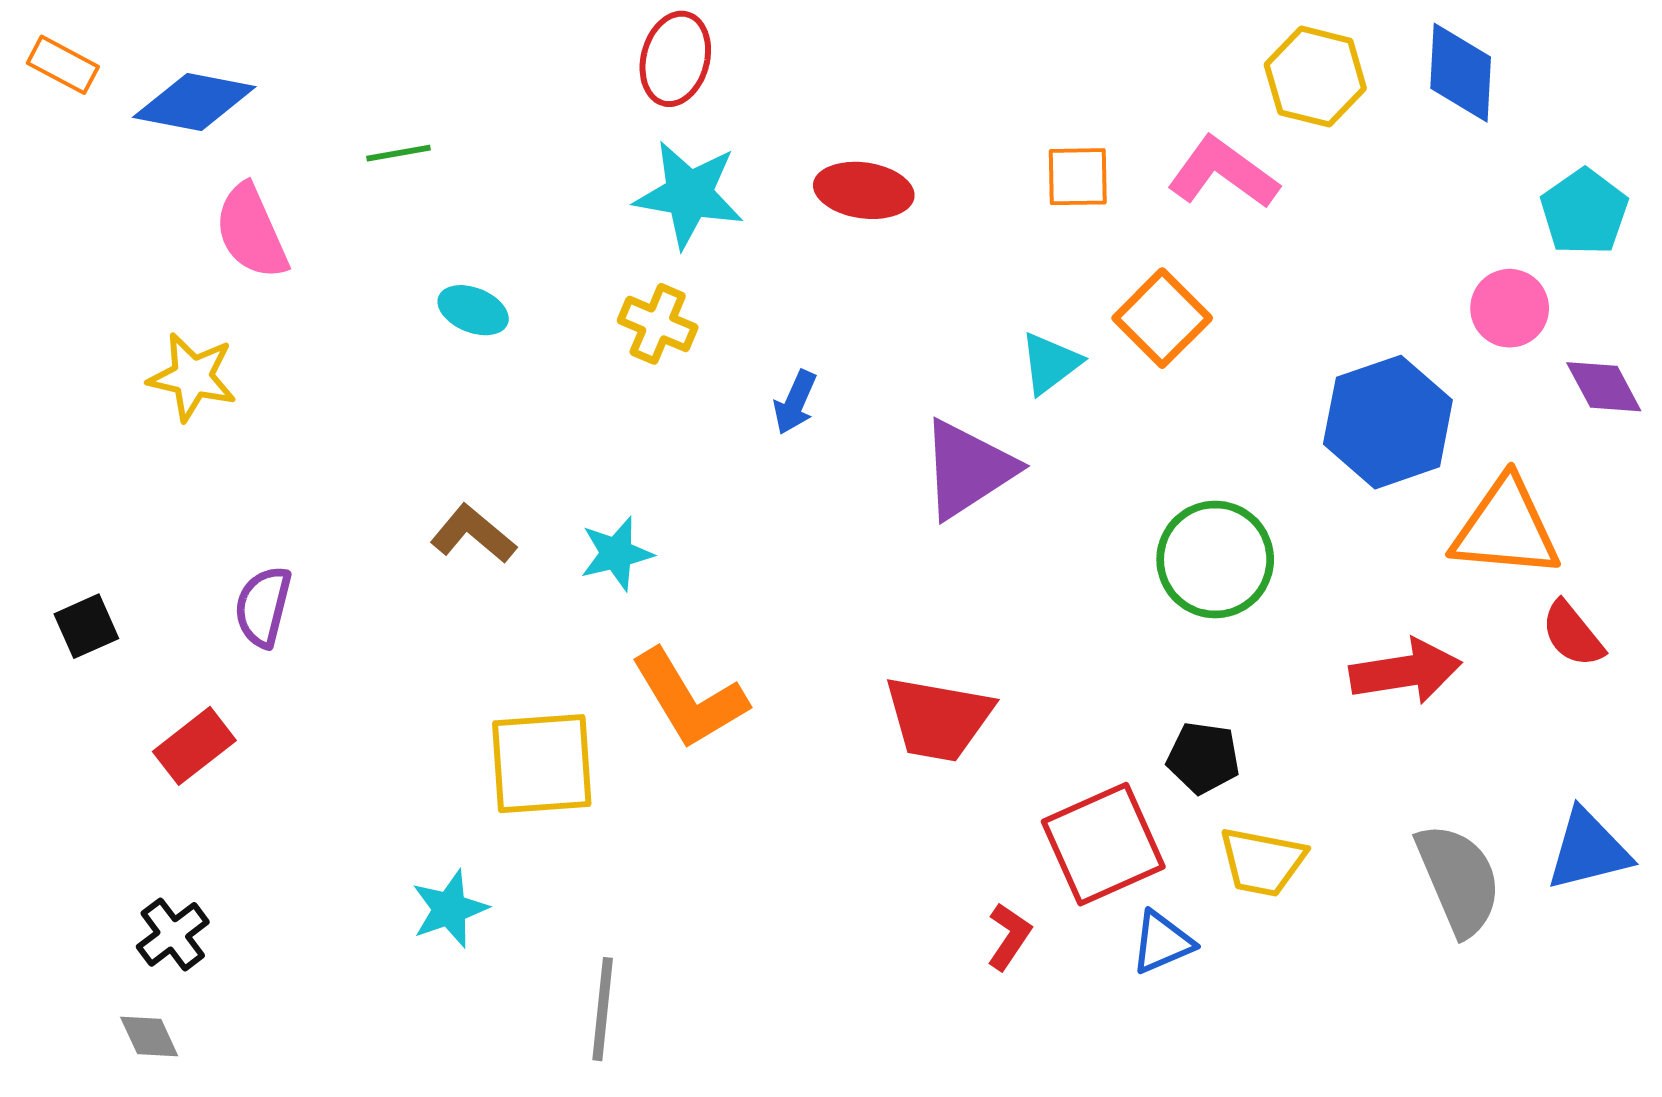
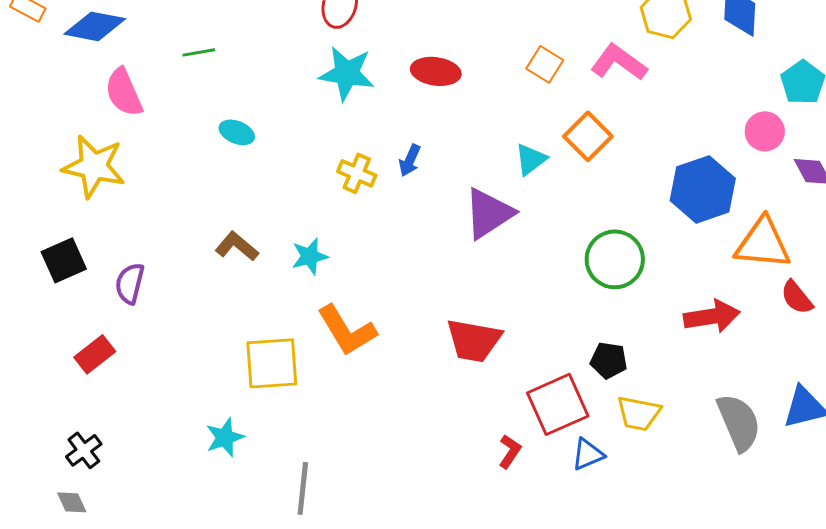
orange square: (1078, 177) -> (545, 64), turned 33
yellow cross: (658, 324) -> (357, 173), moved
yellow star: (192, 377) -> (94, 166), size x1.4
blue arrow: (795, 402) -> (410, 160), moved
black square: (86, 626) -> (64, 260), moved, size x1.4

